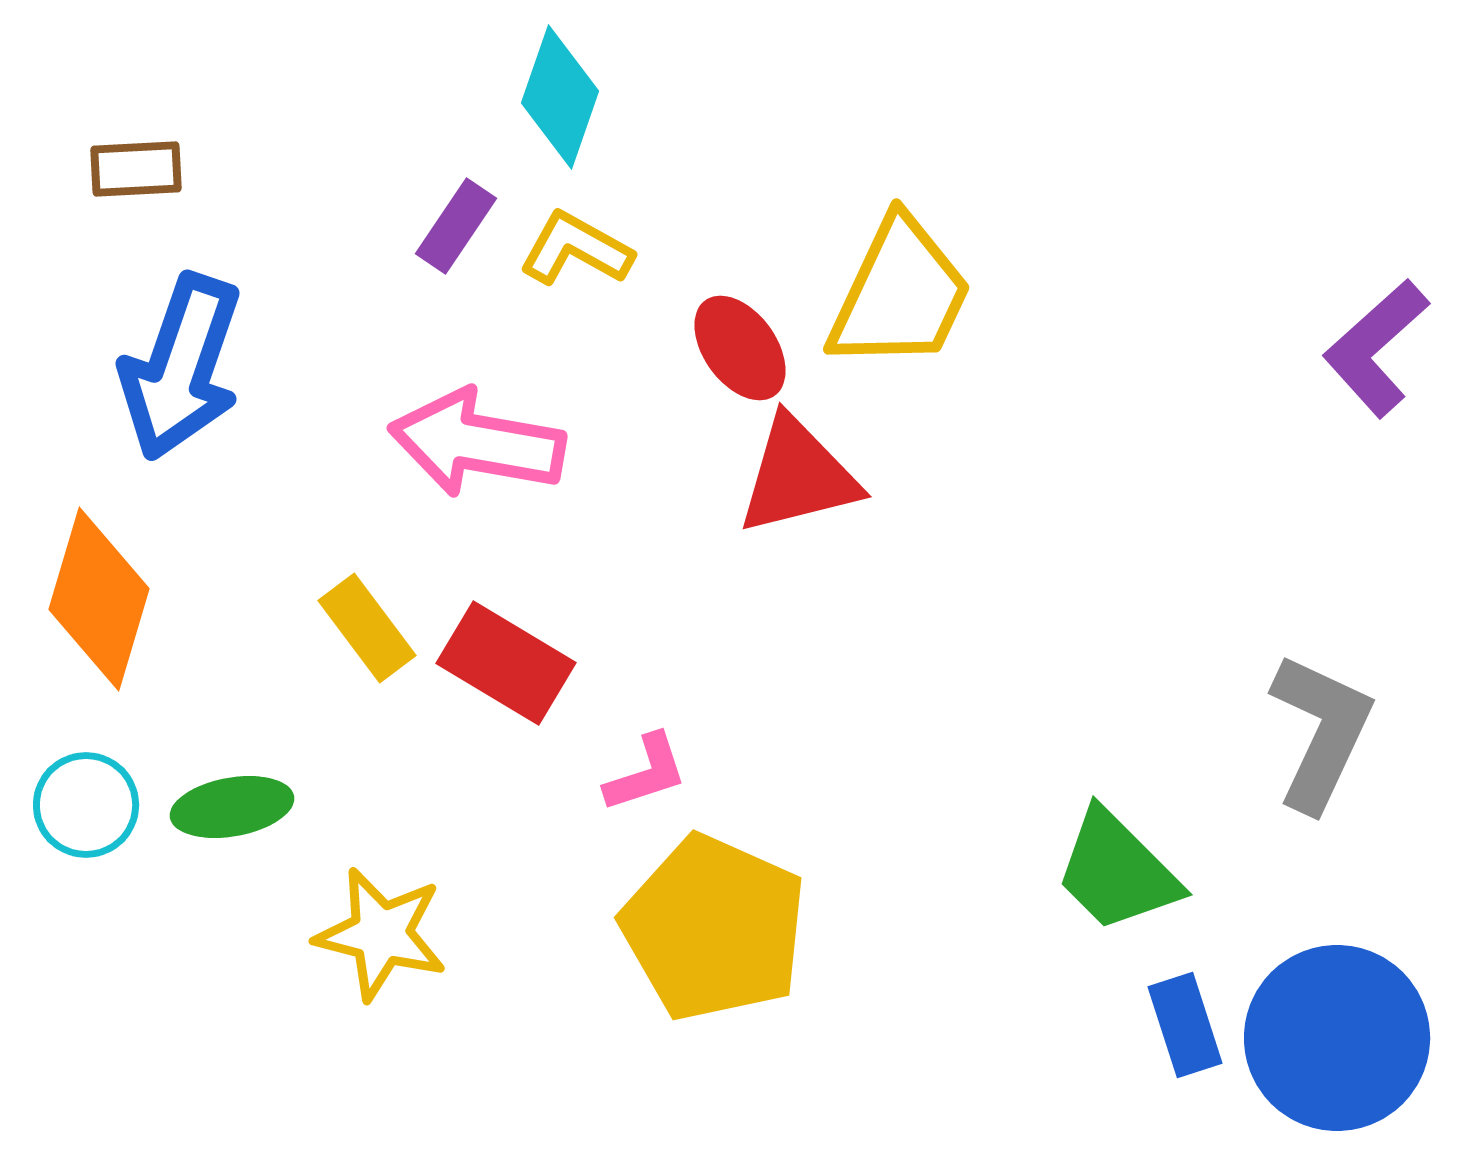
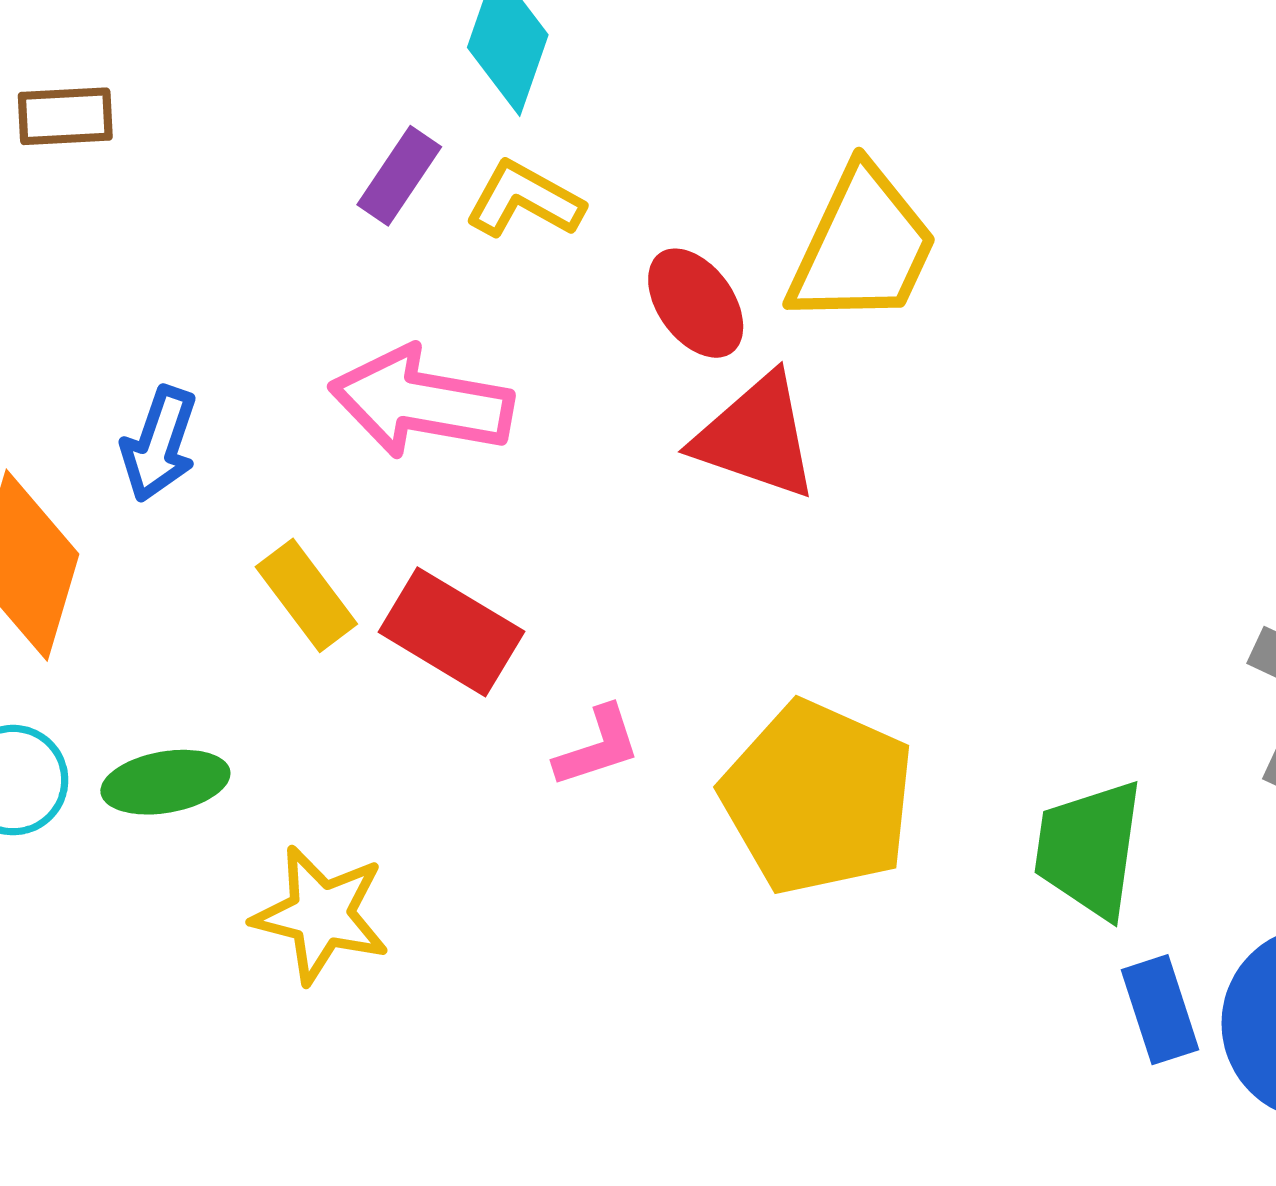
blue arrow: (181, 367) -> (159, 444), moved, size x0.6
red triangle: (798, 476) -> (756, 437), turned 33
green trapezoid: (1117, 871) -> (1089, 849), turned 53
yellow pentagon: (714, 928) -> (818, 798), moved

